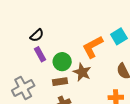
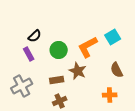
purple rectangle: (40, 54) -> (29, 54), moved
green circle: (62, 62) -> (59, 50), moved

